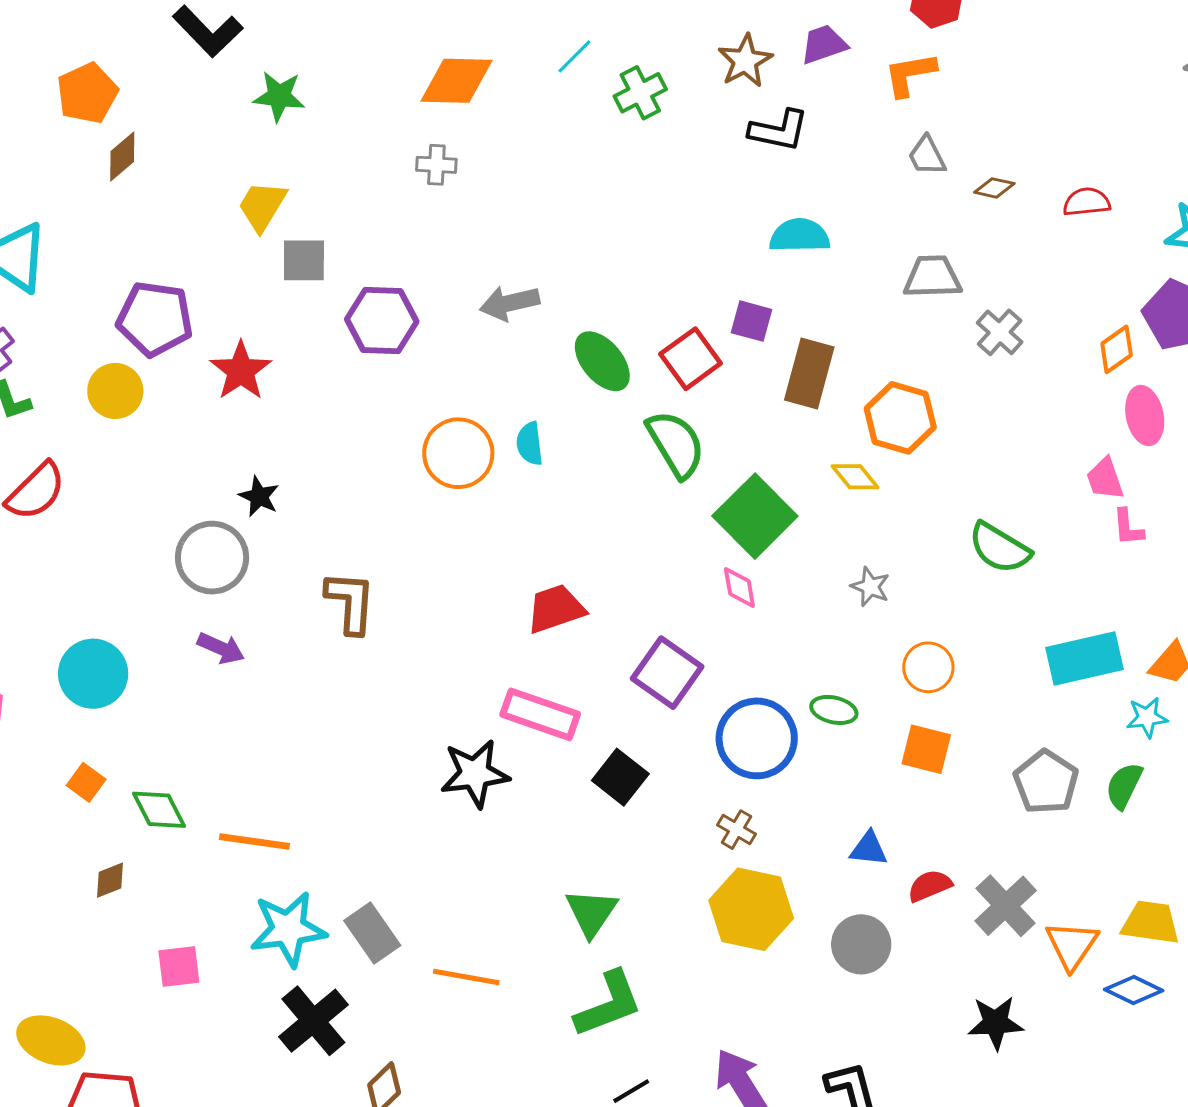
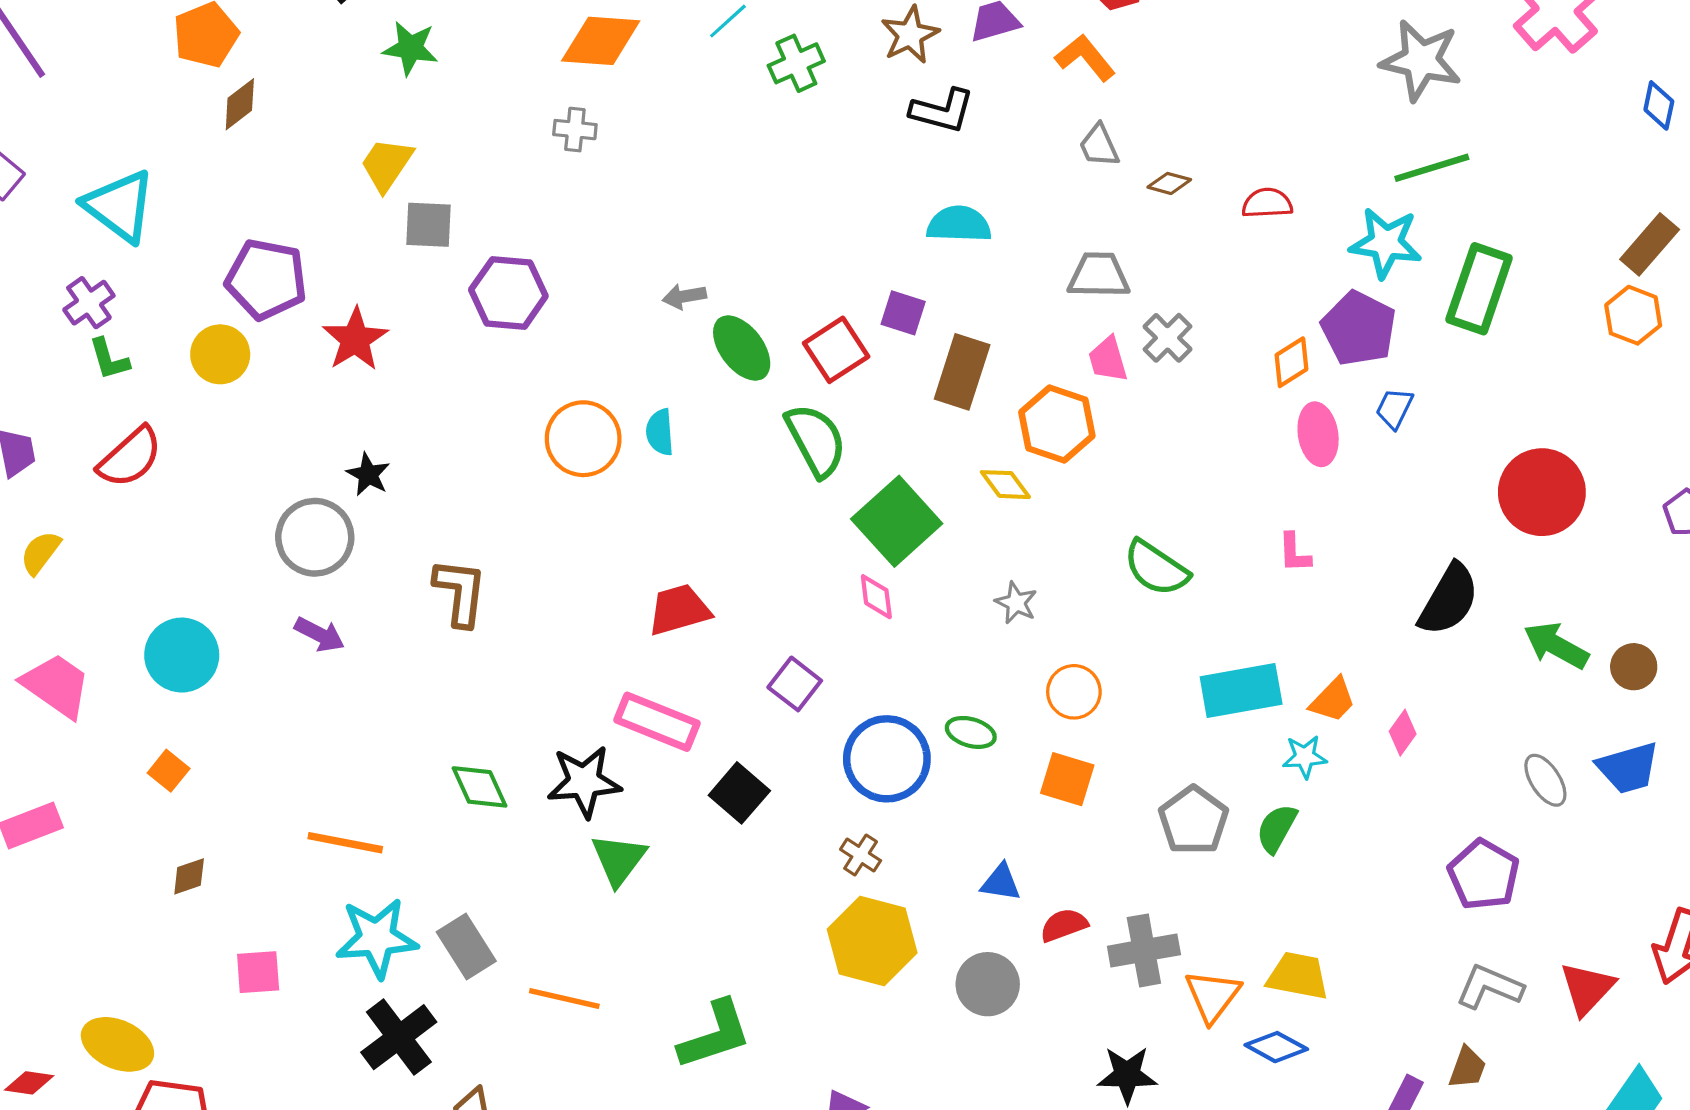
orange L-shape: (910, 74) -> (1085, 58), turned 58
gray arrow: (510, 303) -> (684, 296), moved, size x0.7
pink trapezoid: (1105, 479) -> (1108, 359), moved
purple square: (667, 673) -> (795, 684), size x0.7
green diamond: (159, 810) -> (479, 787), moved
gray cross: (1006, 906) -> (1144, 950), turned 30
green triangle: (591, 913) -> (619, 859), moved

